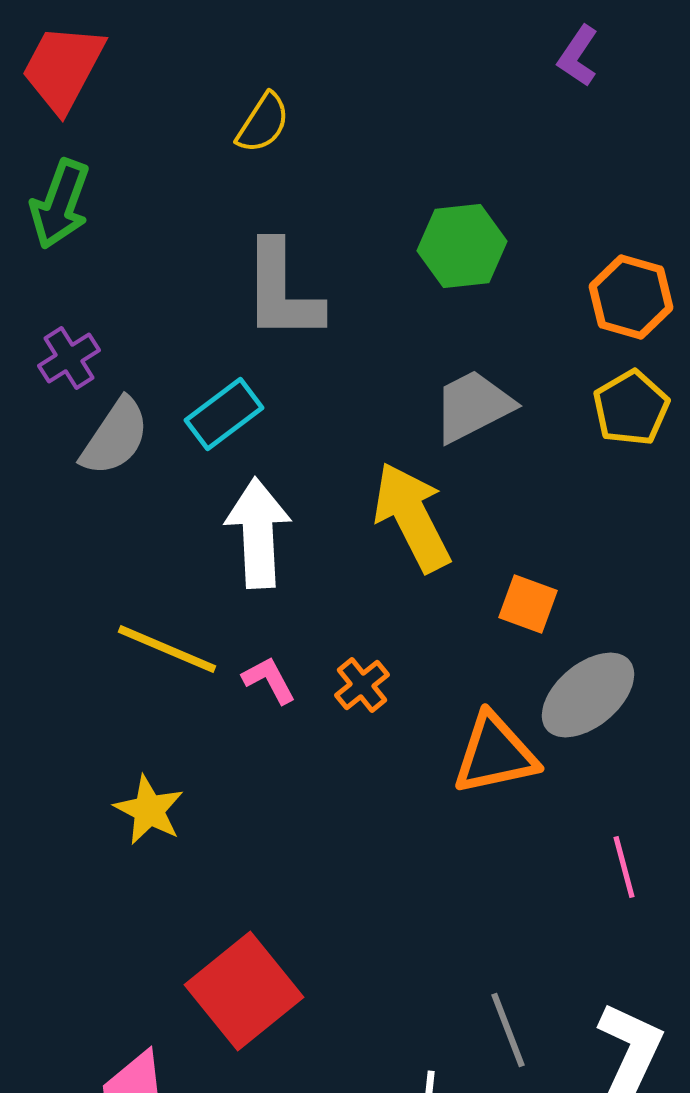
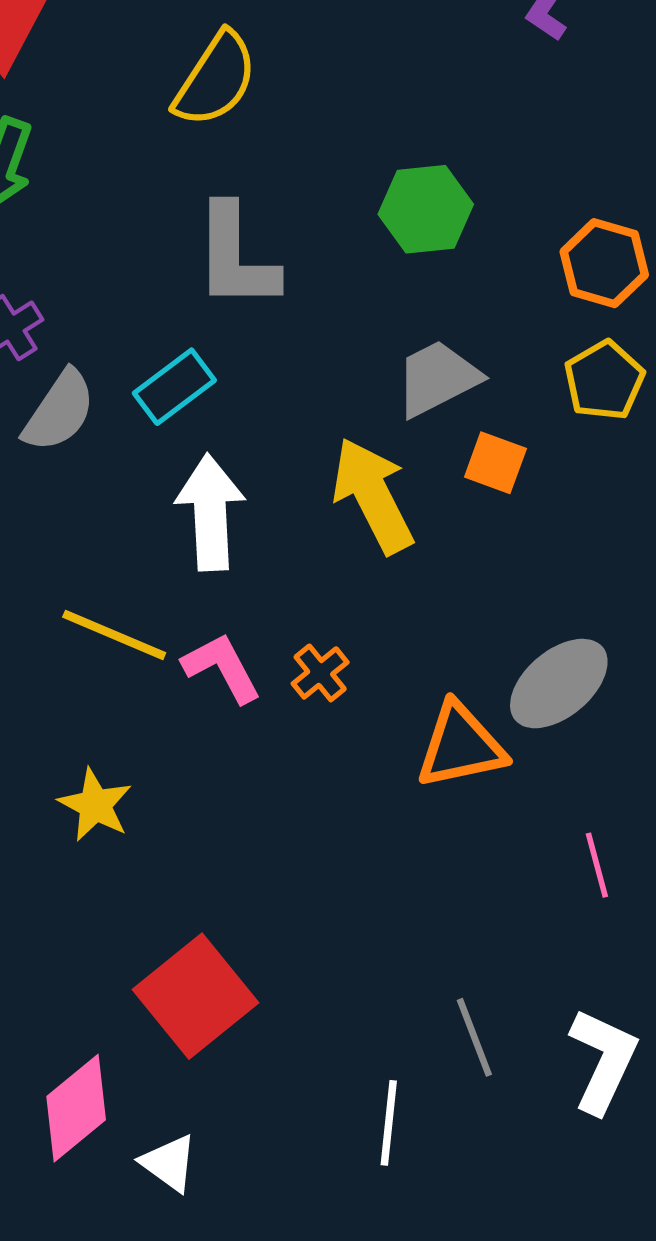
yellow semicircle: (263, 123) -> (216, 79), size x1.5
orange square: (528, 604) -> (495, 463), moved
pink L-shape: (269, 680) -> (222, 668), size x1.4

